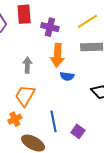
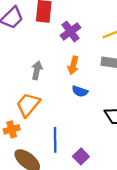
purple cross: (50, 27) -> (70, 31), turned 30
orange arrow: (57, 55) -> (73, 65), size x0.7

